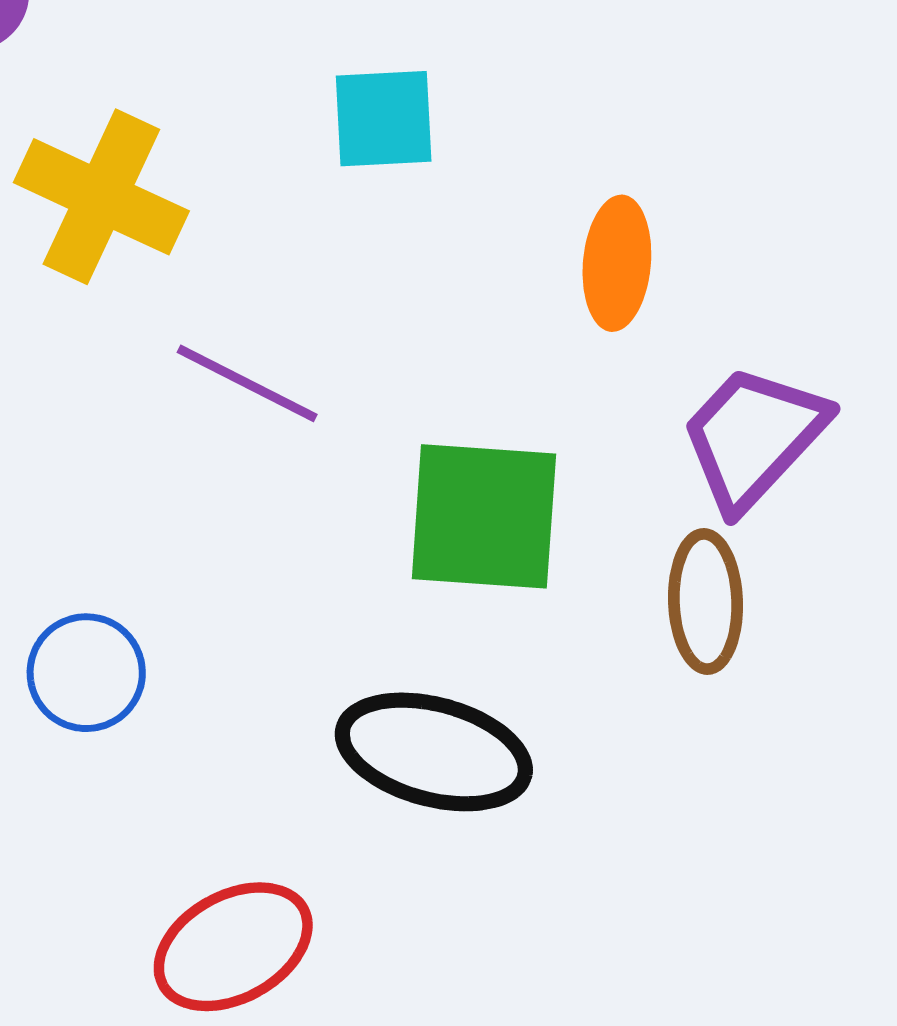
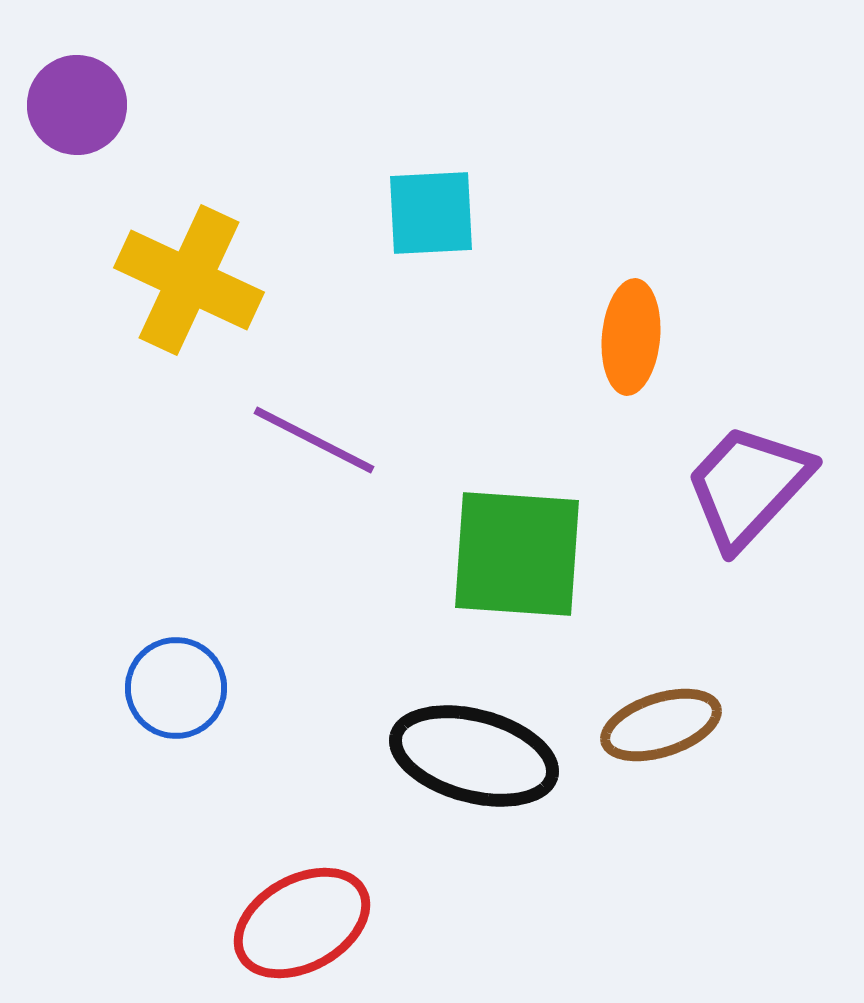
brown ellipse: (706, 602) -> (661, 725), moved, turned 74

